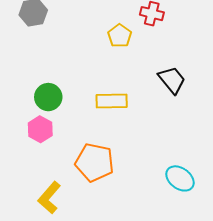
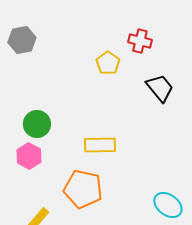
black trapezoid: (172, 80) -> (160, 88), moved
yellow rectangle: (112, 101) -> (100, 145), moved

